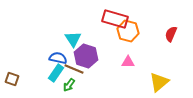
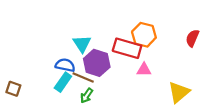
red rectangle: (115, 19) -> (127, 48), moved
green arrow: (69, 85) -> (87, 96), moved

